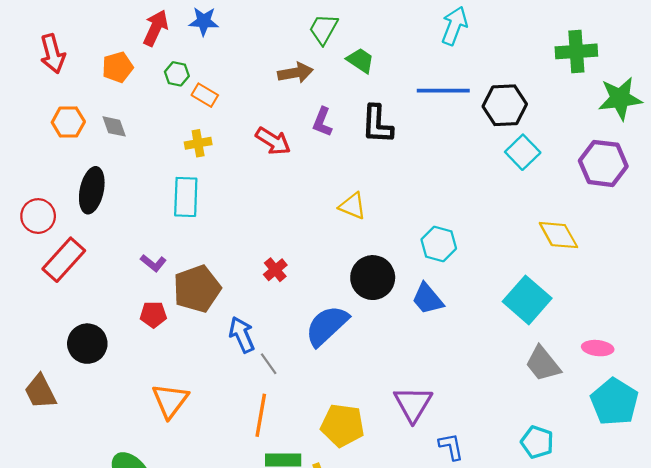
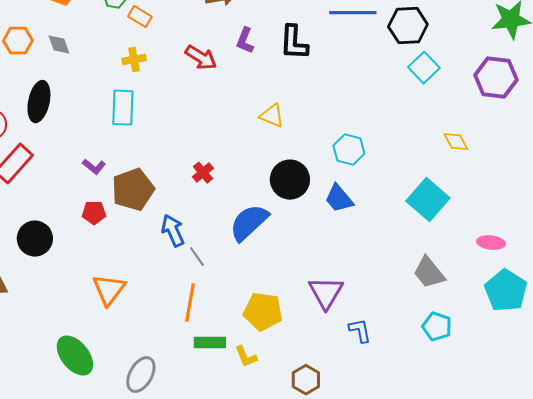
yellow diamond: (558, 235) -> (456, 142), size x0.7
gray trapezoid: (543, 364) -> (429, 273), moved

